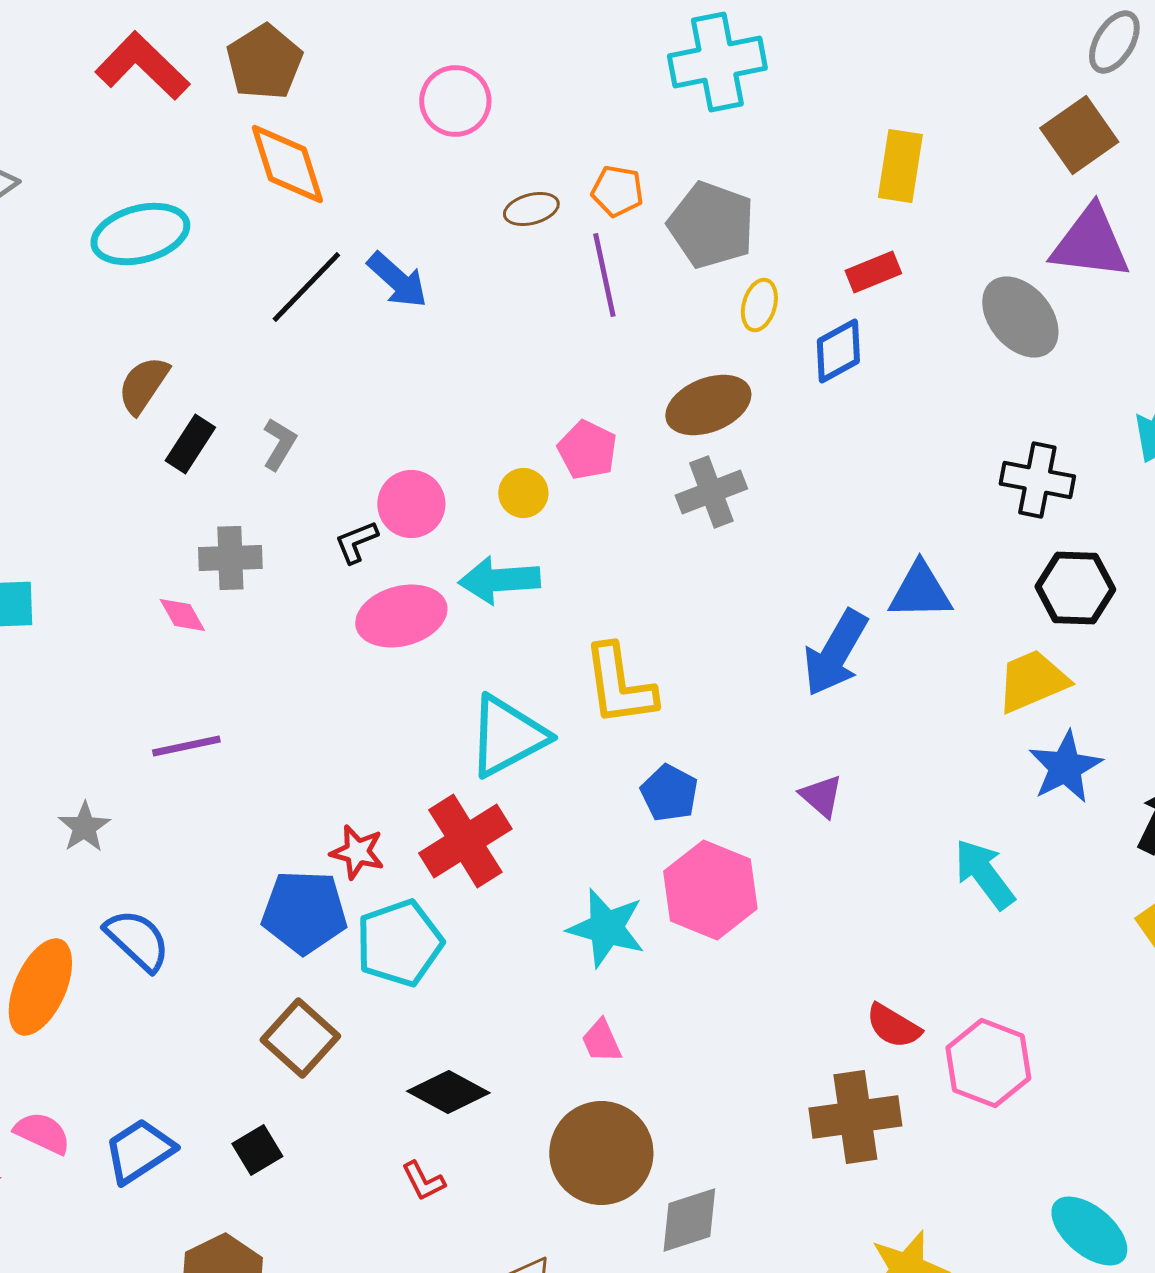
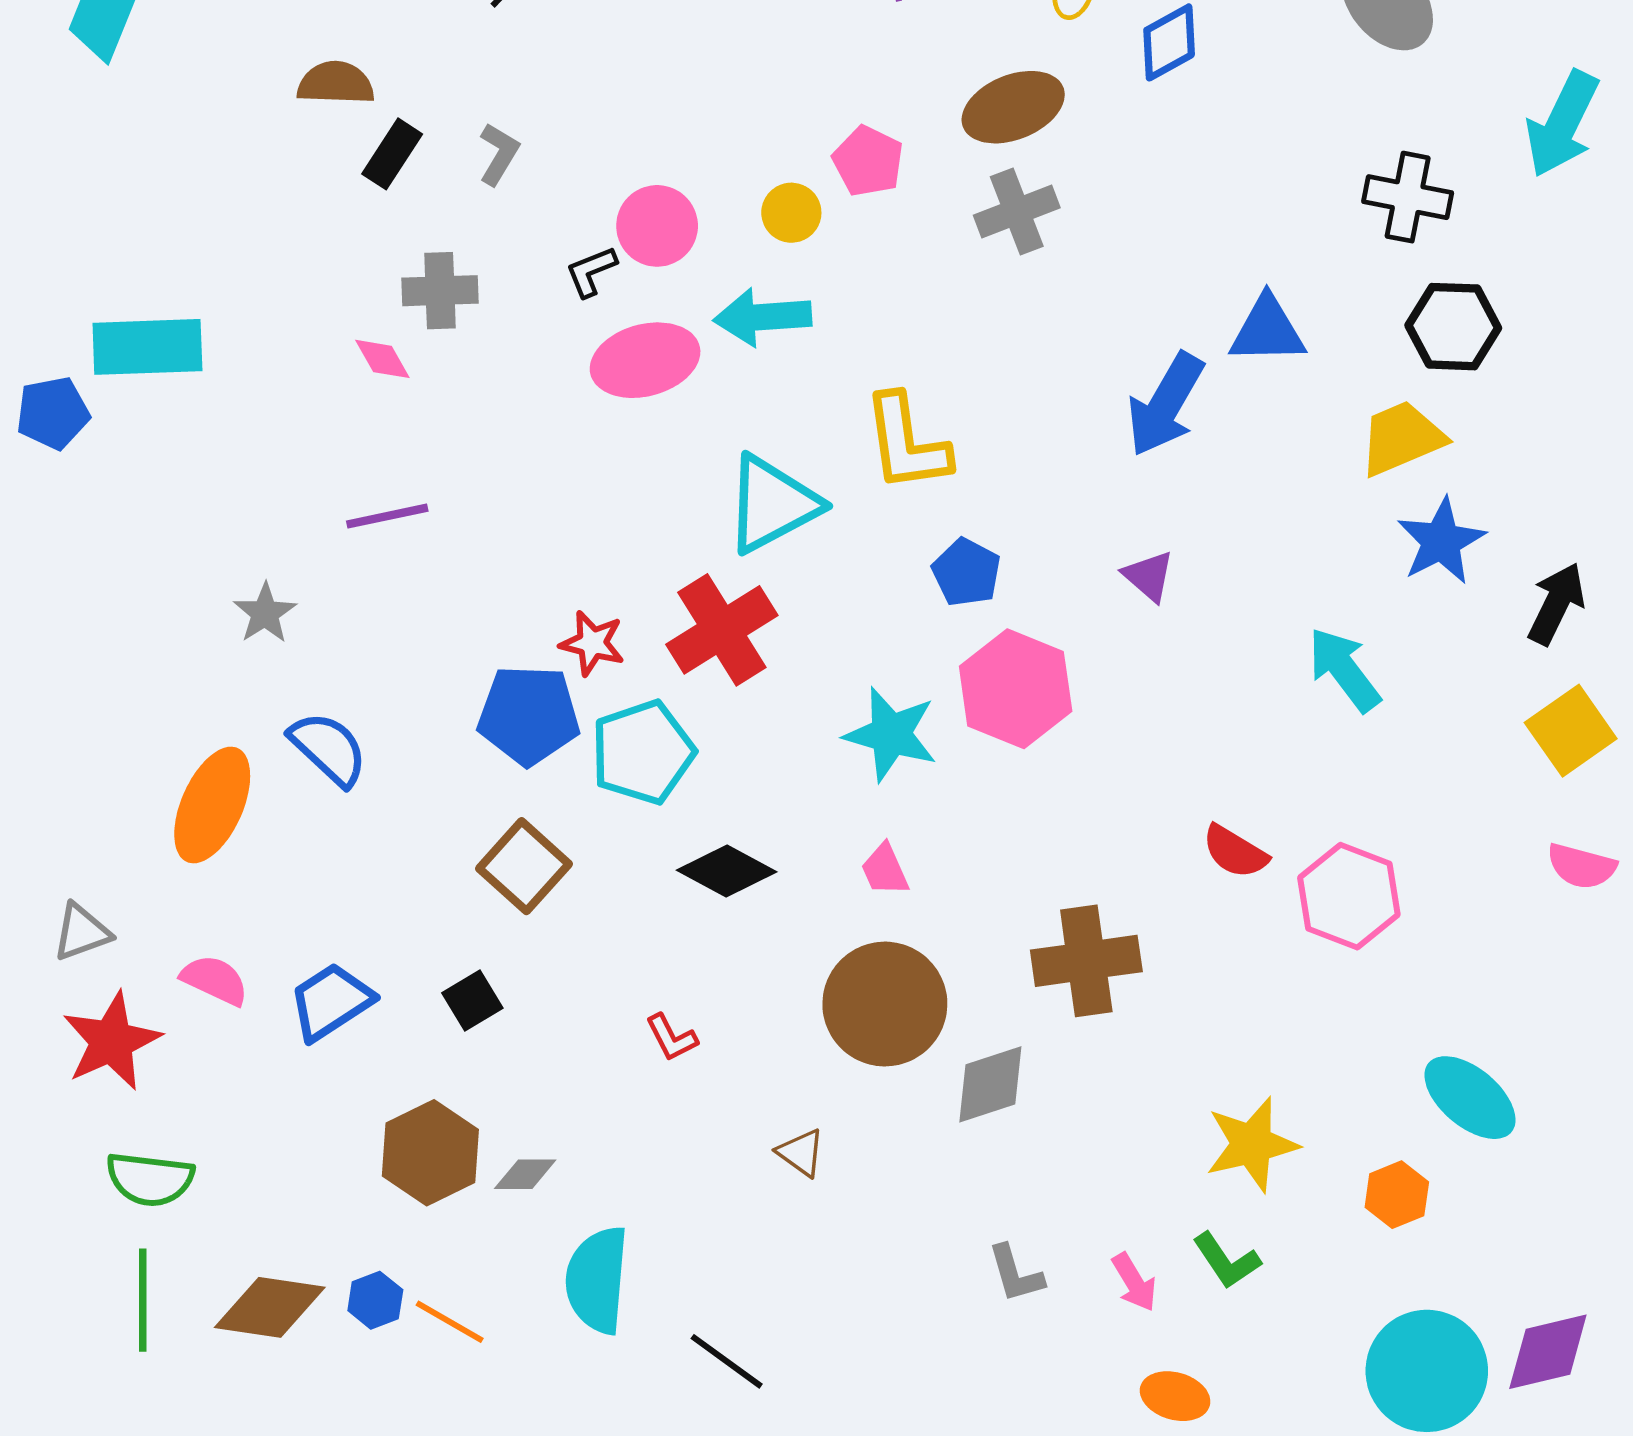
brown semicircle: (143, 385) -> (336, 83), turned 58
black diamond: (448, 1092) -> (727, 871), moved
brown cross: (855, 1117) -> (1086, 961), moved

